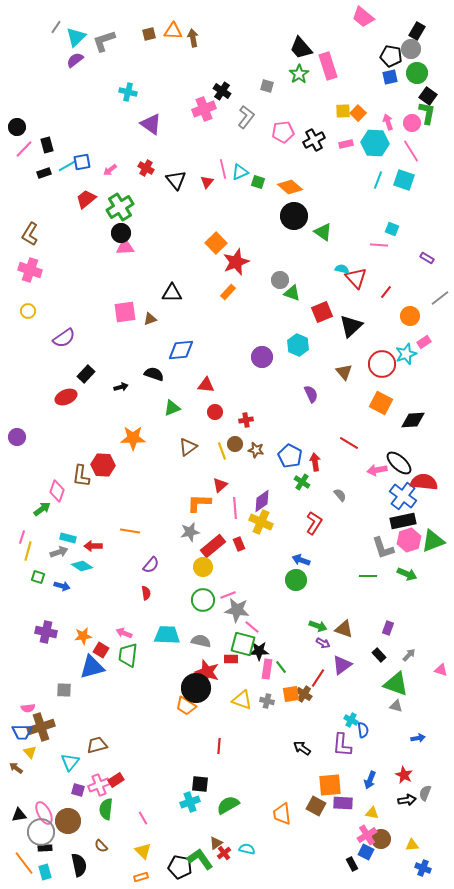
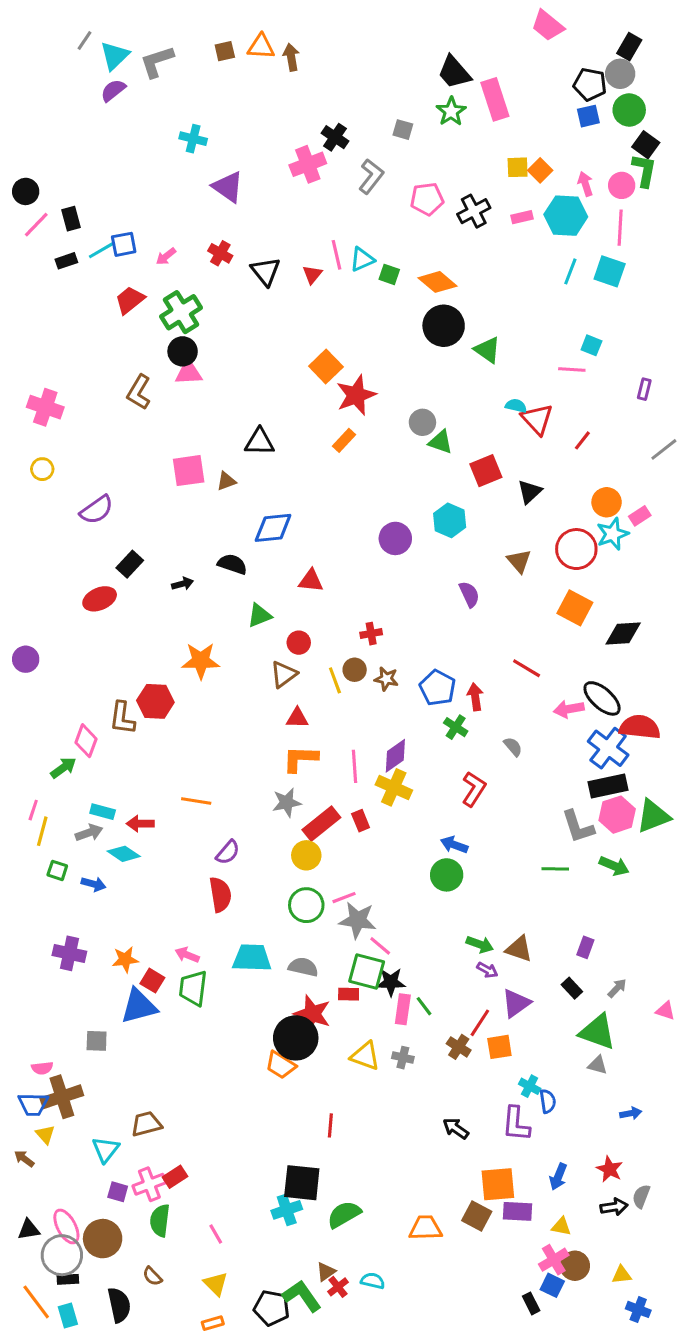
pink line: (411, 151) -> (620, 228), turned 35
brown L-shape: (30, 234) -> (139, 392), moved
purple rectangle: (427, 258) -> (644, 389), turned 72
orange circle: (410, 316) -> (607, 502), moved
black triangle: (351, 326) -> (530, 492), size x0.7
red circle: (215, 412) -> (299, 643), moved
red triangle: (220, 485) -> (297, 718), moved, turned 42
red semicircle: (146, 593) -> (220, 895), size x1.6
orange square: (291, 694) -> (499, 1047), moved
black square: (200, 784) -> (302, 1183), size x1.5
orange trapezoid: (282, 814) -> (425, 1228), turned 95

